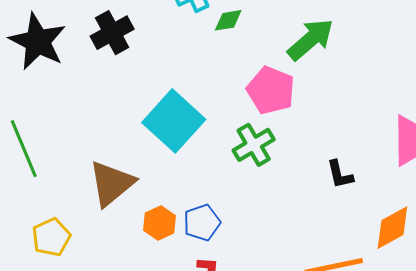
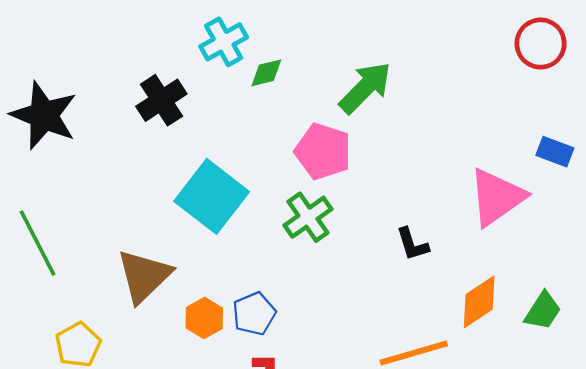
black cross: (112, 33) -> (161, 100), moved

